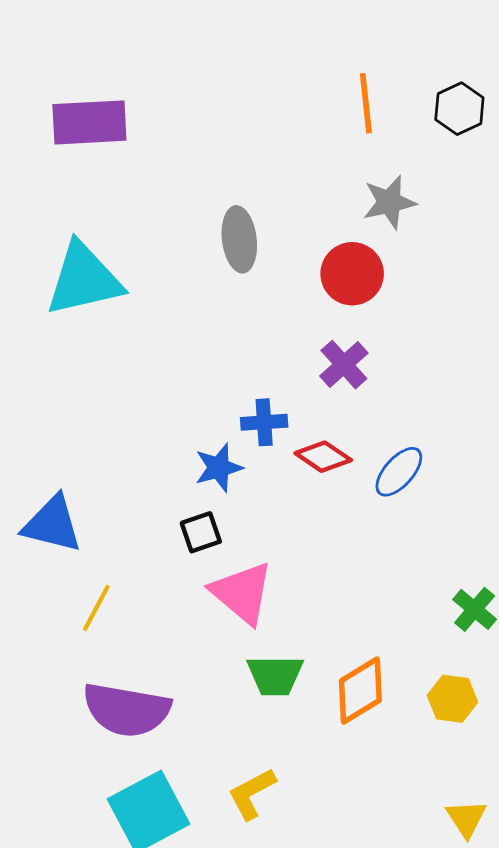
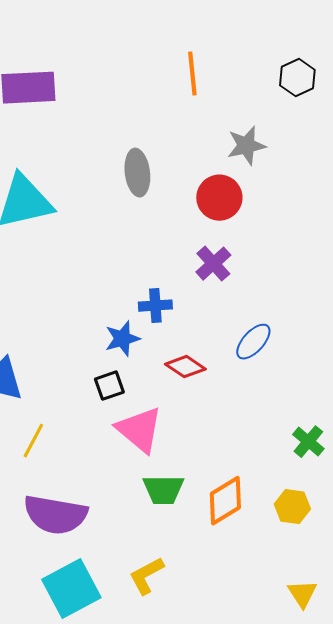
orange line: (366, 103) -> (192, 74), moved
red diamond: (323, 457) -> (185, 367), moved

